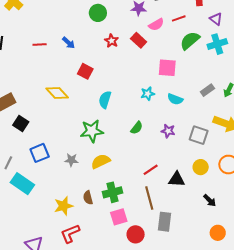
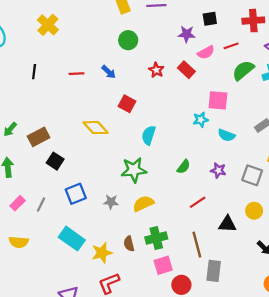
green circle: (98, 13) -> (128, 40), moved
cyan star: (148, 94) -> (201, 120), moved
red line: (151, 170) -> (198, 202), moved
cyan rectangle: (22, 184) -> (72, 239), moved

